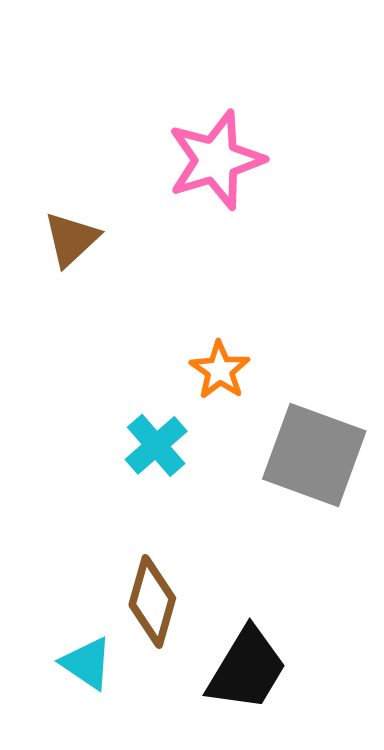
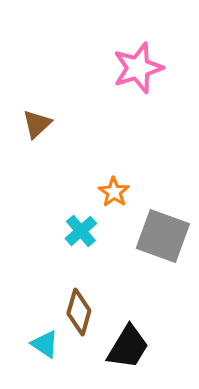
pink star: (216, 160) -> (138, 68), moved

